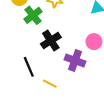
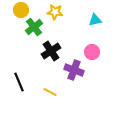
black line: (29, 67) -> (19, 82), moved

